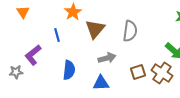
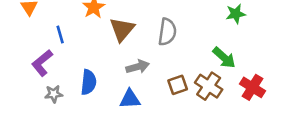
blue line: (57, 35) -> (60, 34), moved
gray star: (16, 72) -> (54, 94), moved

